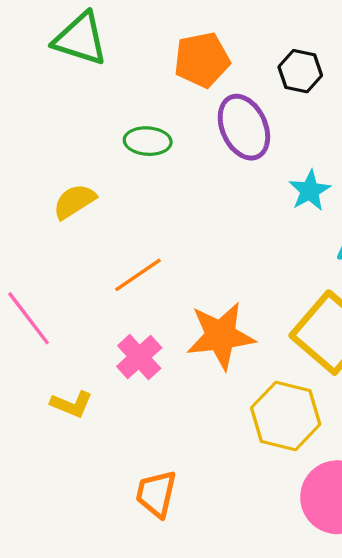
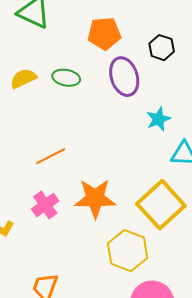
yellow semicircle: (74, 201) -> (23, 78), moved

